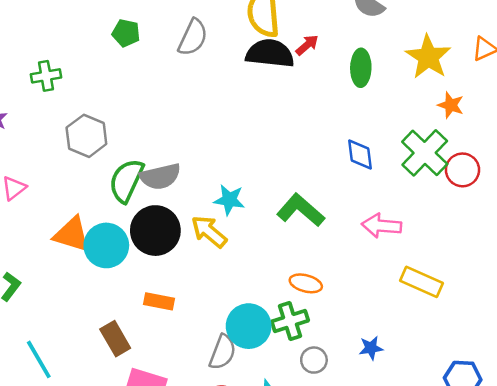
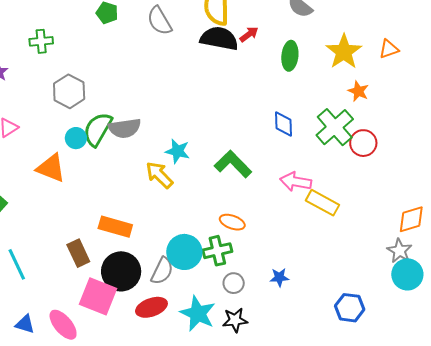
gray semicircle: (193, 37) -> (159, 21), turned 120
black circle: (155, 231) -> (121, 271), moved
cyan circle: (106, 245) -> (76, 138), moved, size x0.6
yellow rectangle: (421, 282) -> (323, 203), moved
orange rectangle: (159, 301) -> (115, 227), size x1.4

